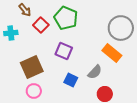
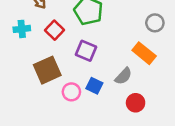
red square: (41, 25) -> (54, 30), moved
gray circle: (121, 28) -> (155, 23), size x0.6
pink circle: (34, 91) -> (71, 92), moved

